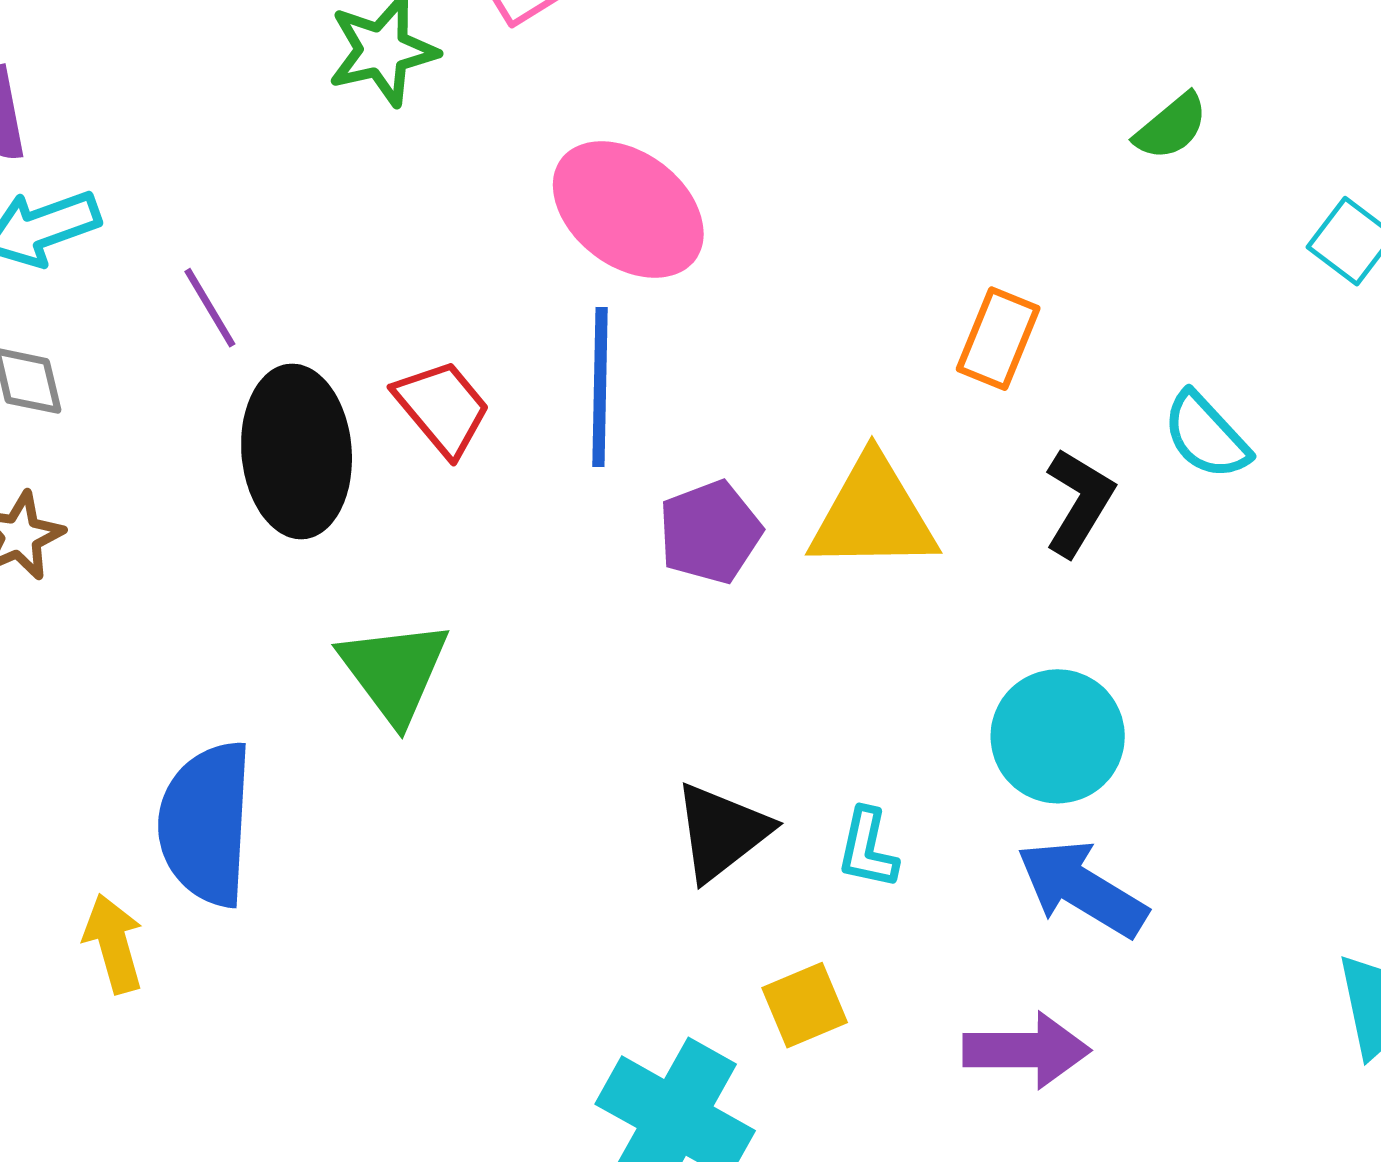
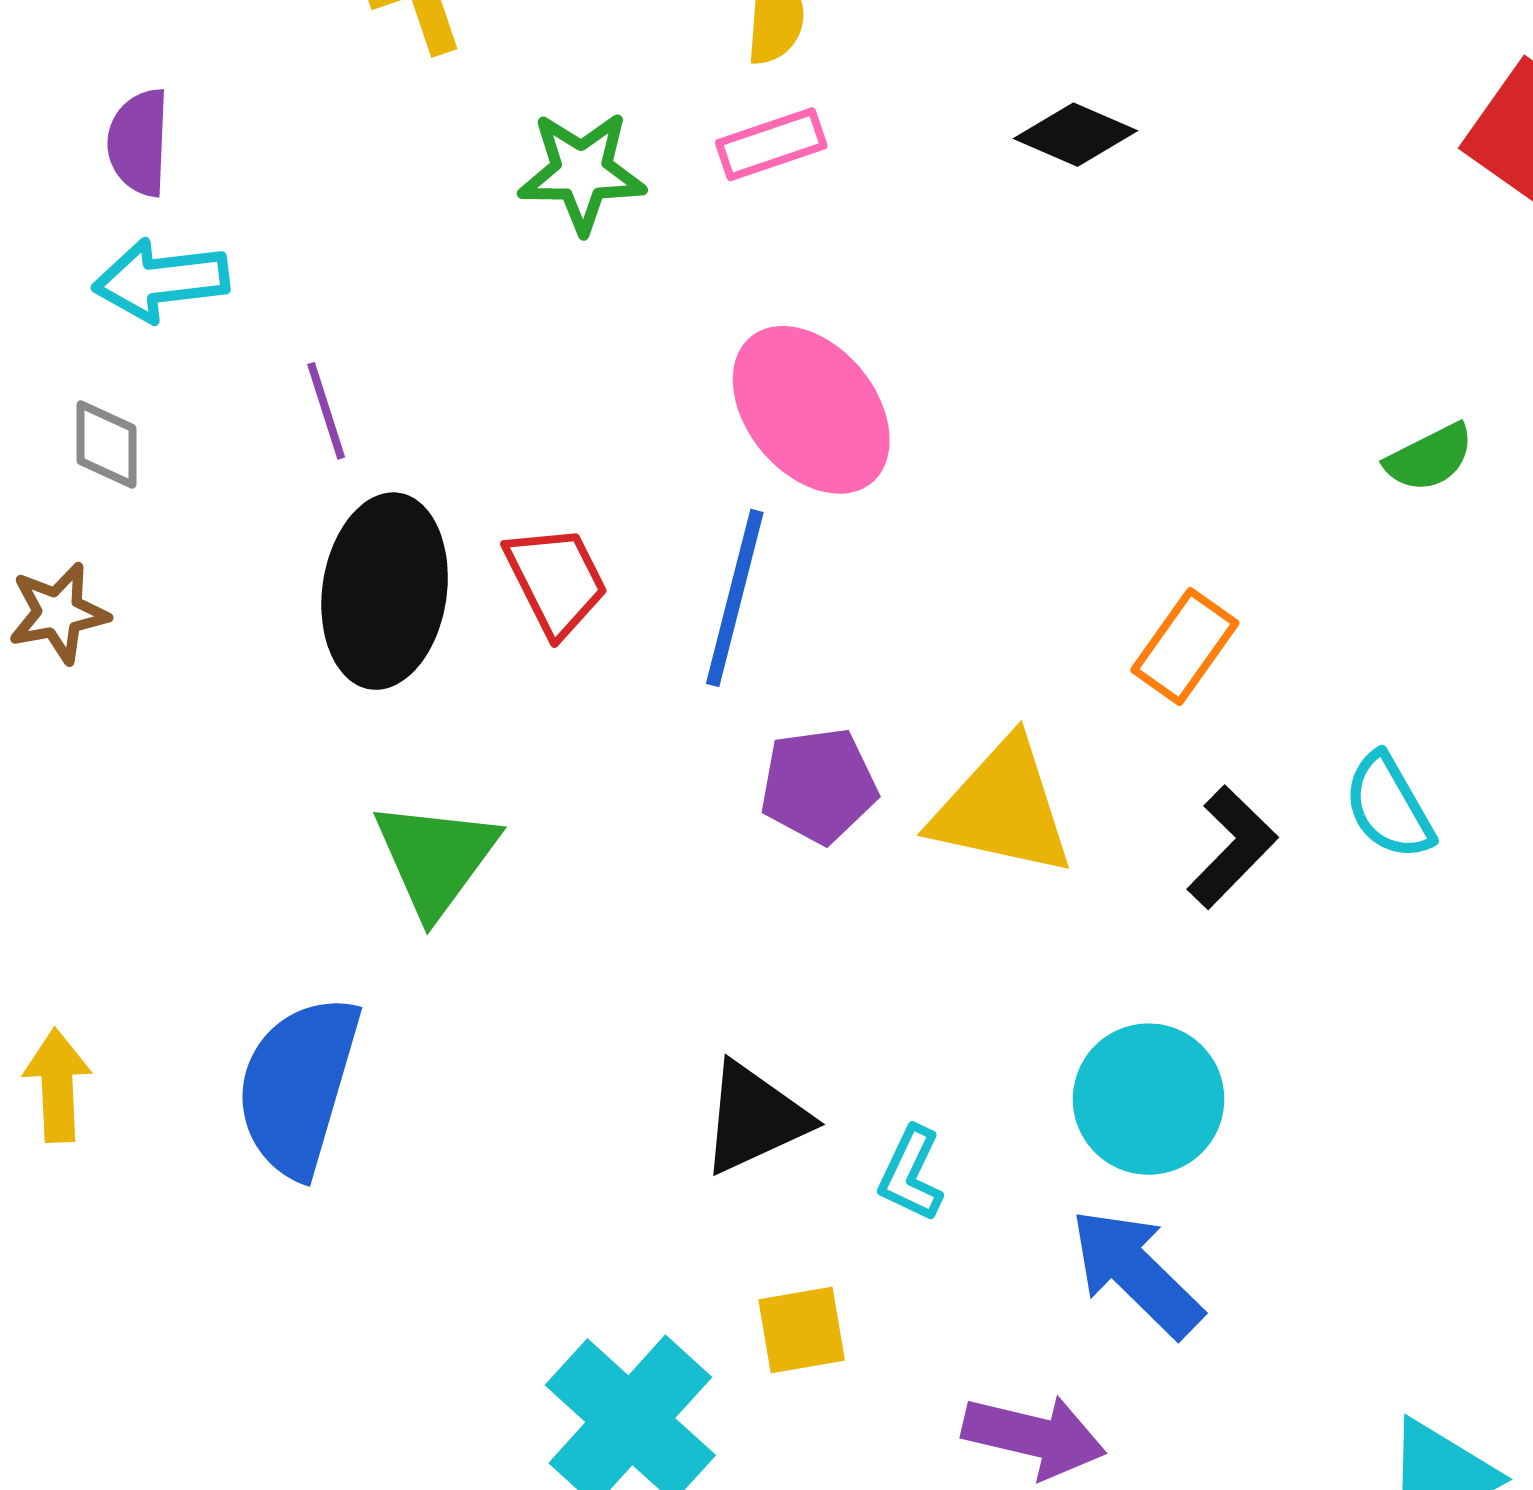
blue semicircle: (206, 824) -> (298, 1086), moved

